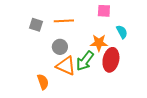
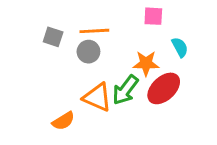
gray circle: (60, 47) -> (88, 52), moved
red ellipse: (111, 60) -> (164, 88), turned 35
orange semicircle: (43, 82) -> (63, 121), turned 77

